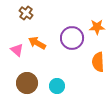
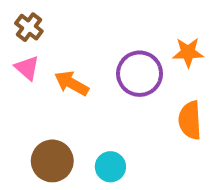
brown cross: (26, 13) -> (29, 27), moved
pink triangle: (17, 50) -> (27, 68), moved

